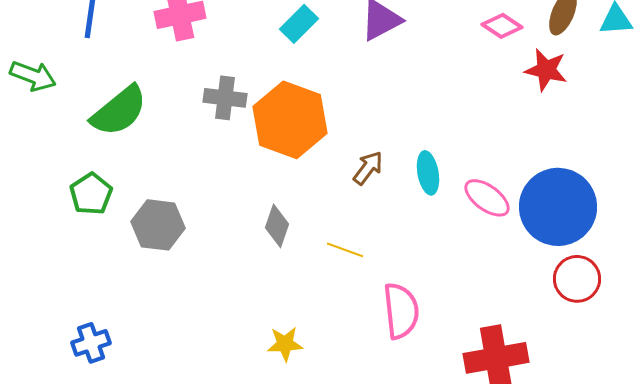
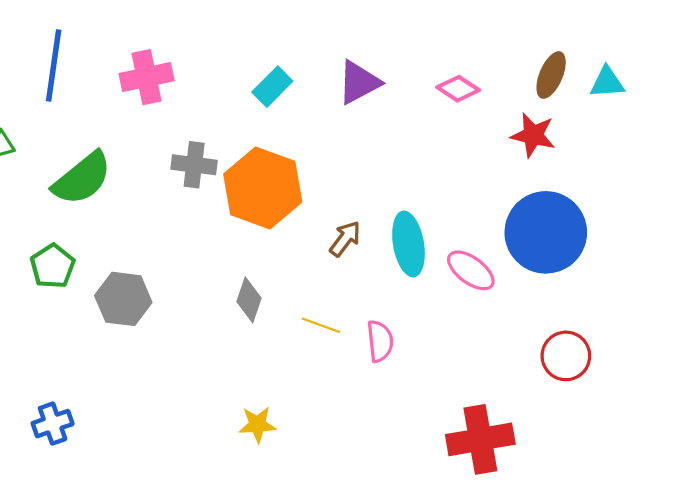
pink diamond: (502, 26) -> (458, 89), moved
cyan ellipse: (428, 173) -> (409, 244), size x1.4
blue circle: (558, 207) -> (546, 232), moved
pink semicircle: (401, 311) -> (380, 341), moved, size x0.7

